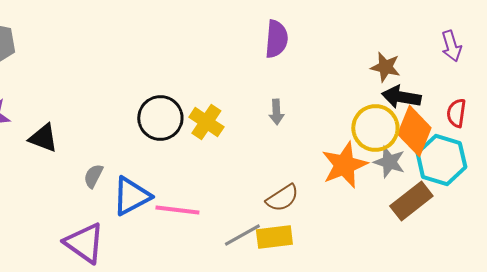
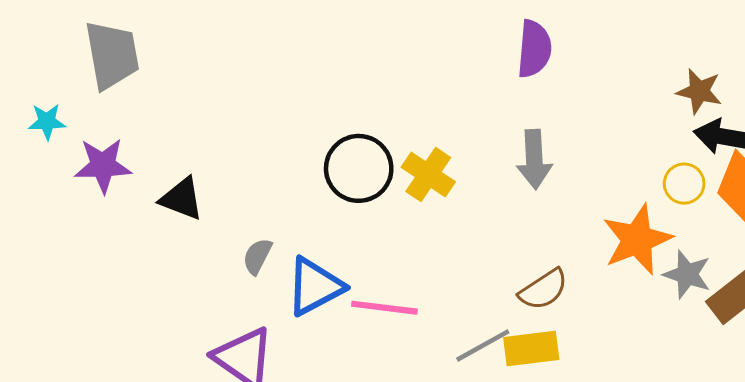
gray arrow: (276, 112) -> (534, 159), size x1.5
yellow circle: (375, 128) -> (684, 184), size x0.6
gray star: (389, 162) -> (687, 274), moved

